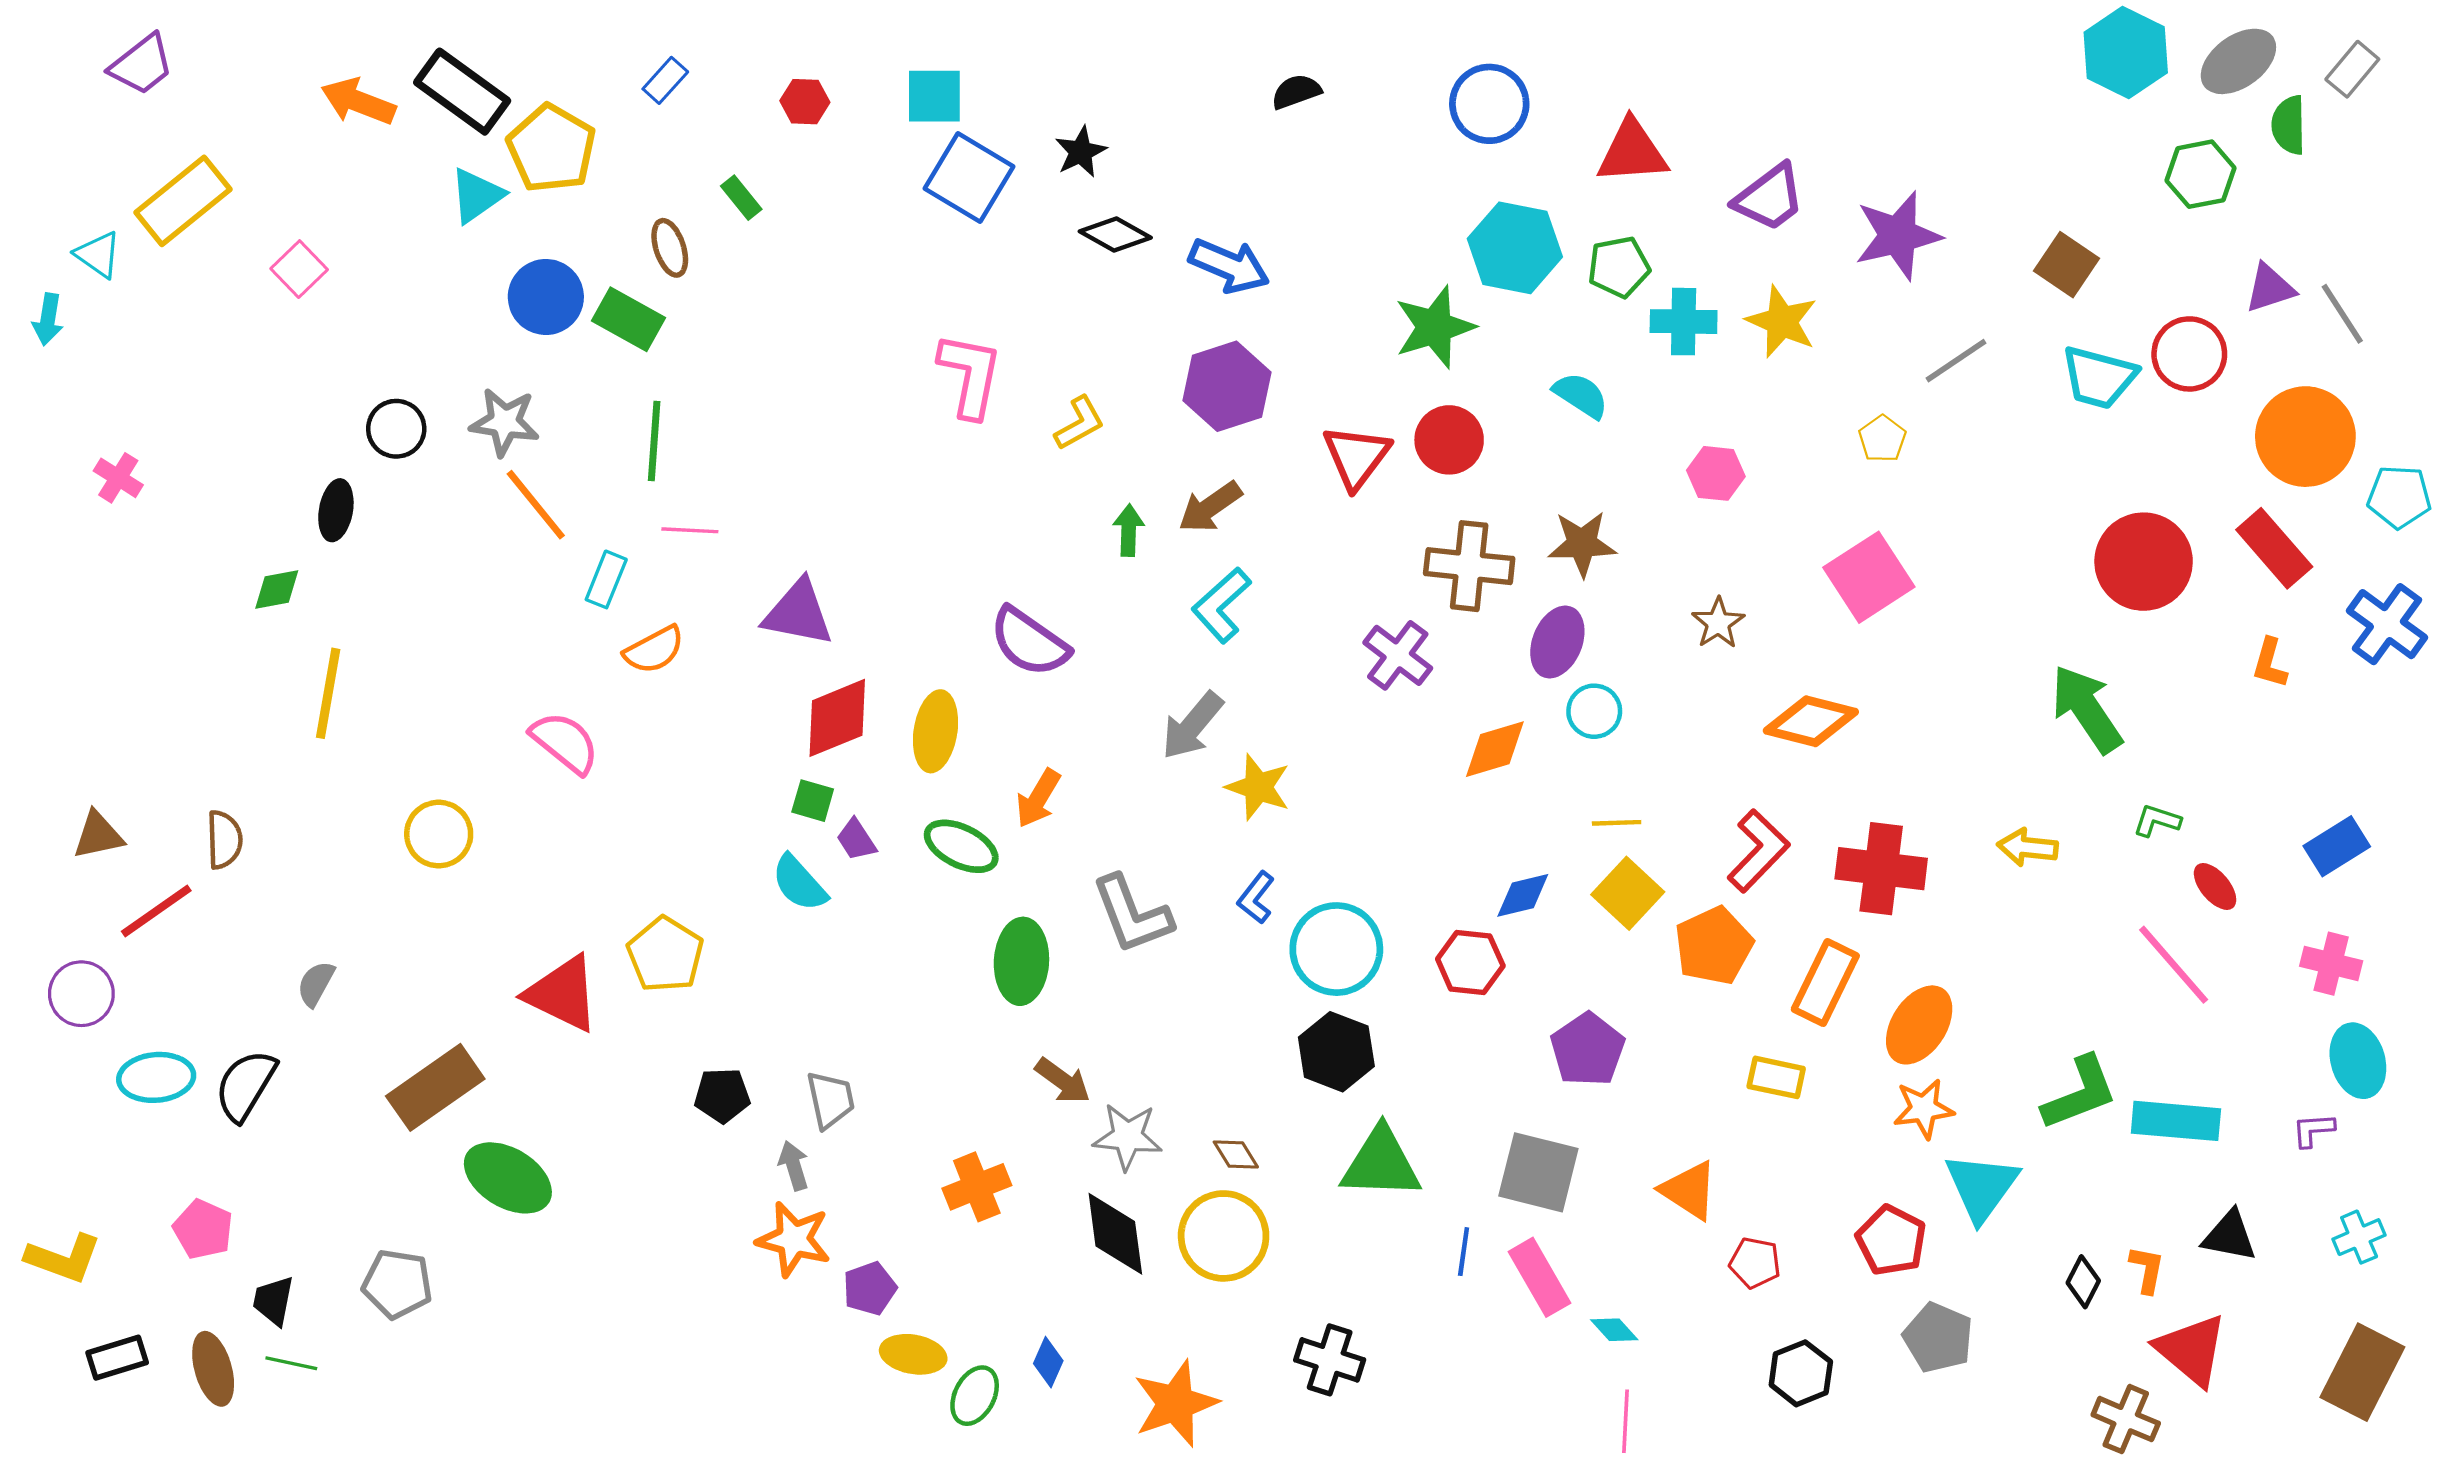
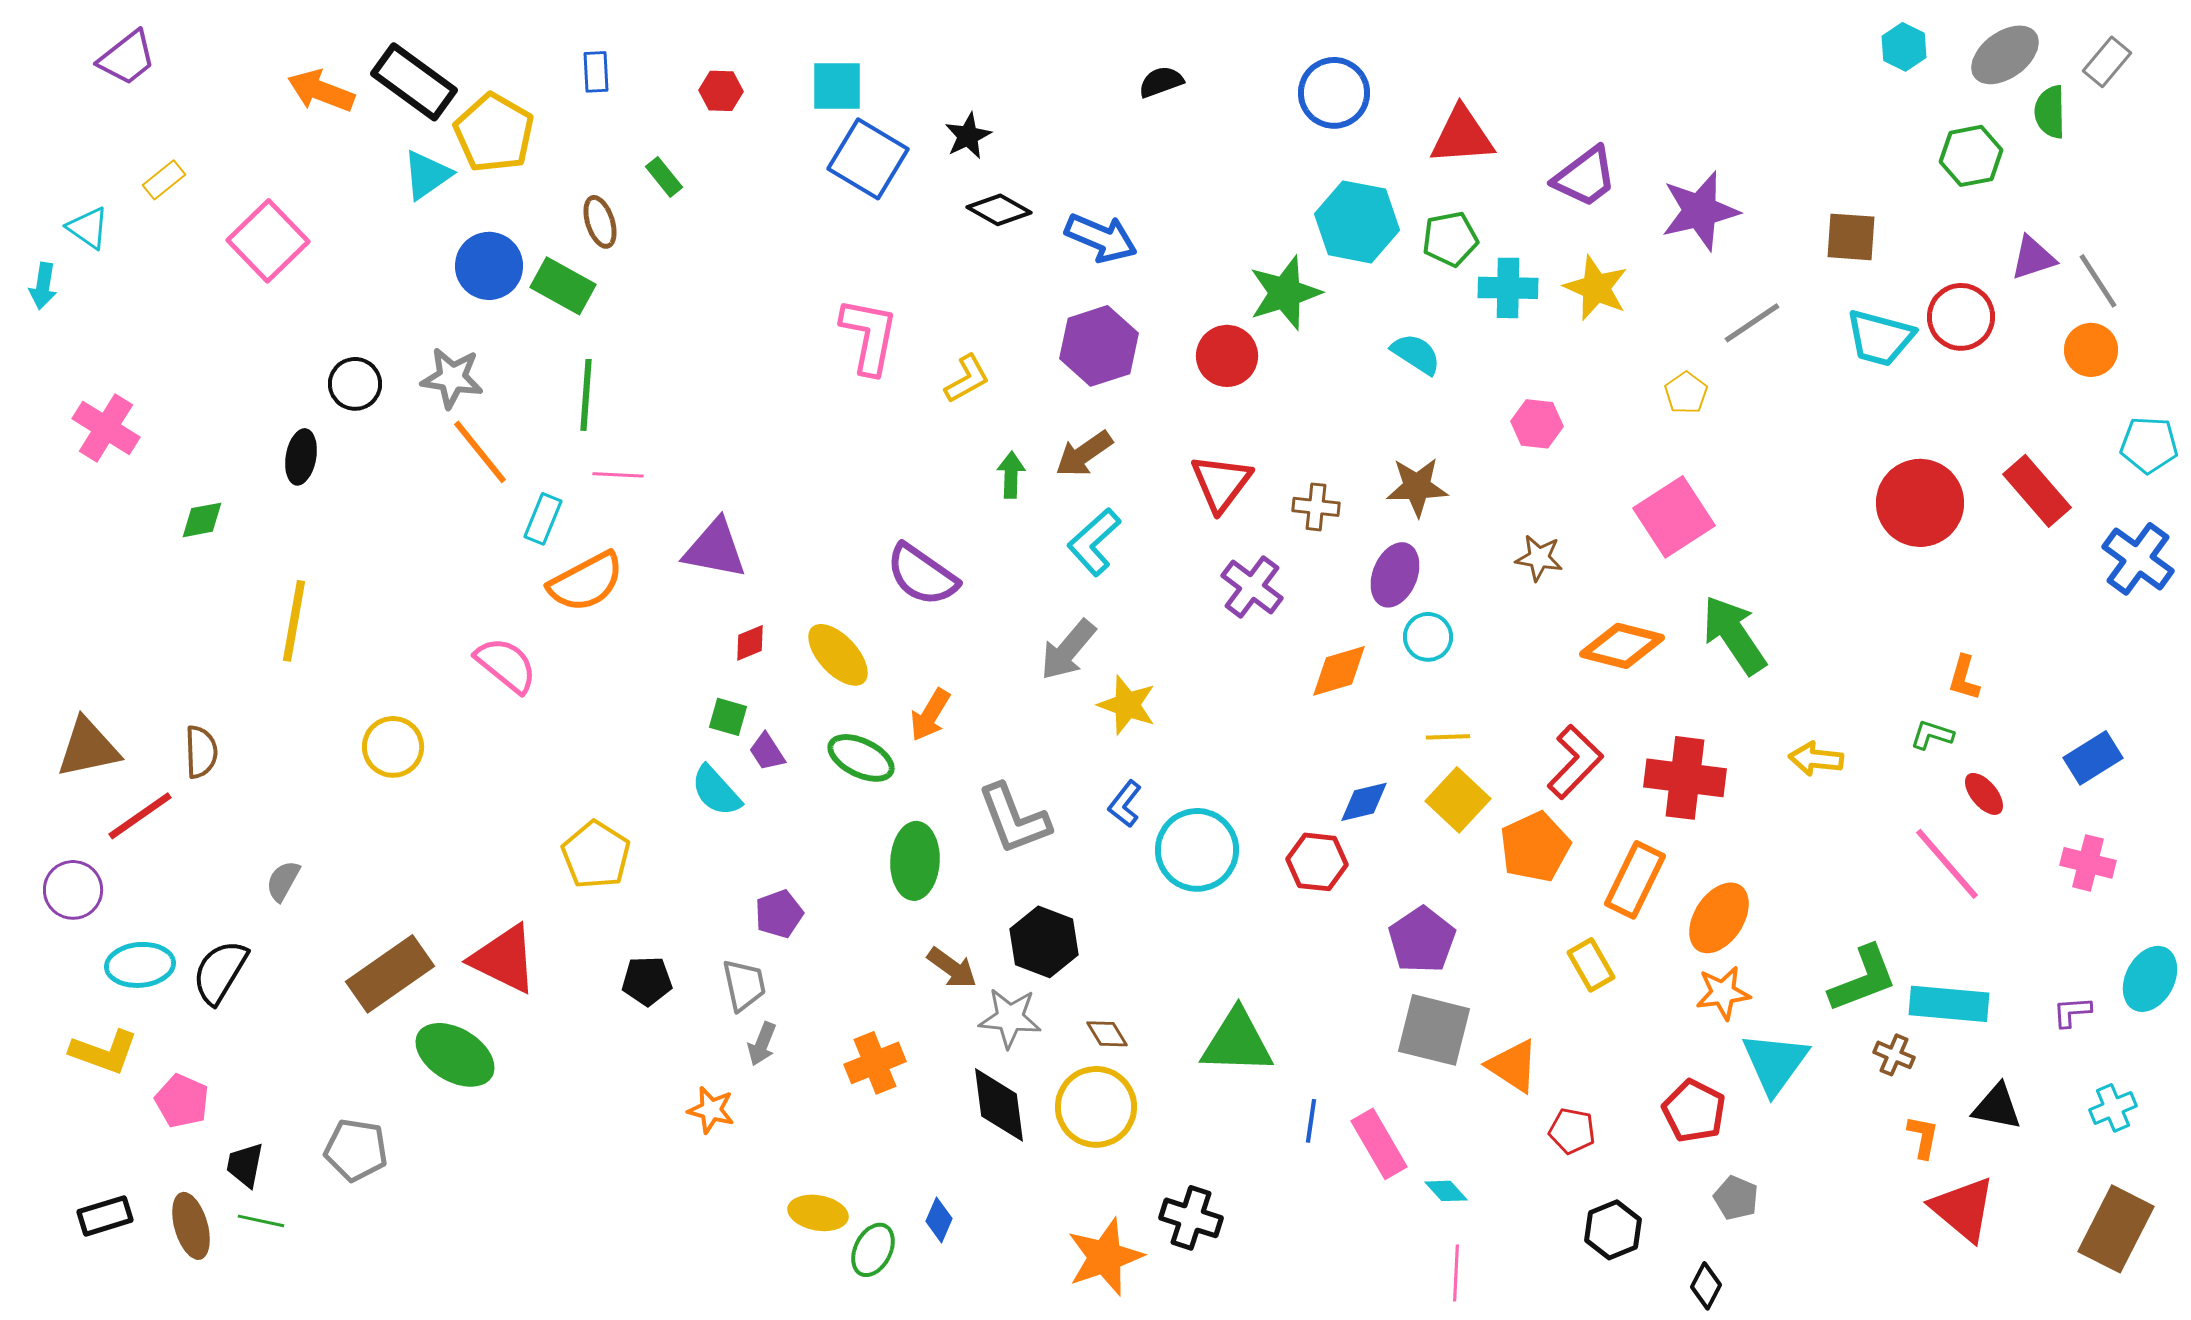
cyan hexagon: (2126, 52) -> (1904, 47), size x0.6
blue rectangle: (665, 80) -> (596, 72), turned -45
yellow rectangle: (183, 201) -> (164, 180), size x0.5
brown square: (2067, 265) -> (1851, 237), turned -30
pink square: (299, 269) -> (268, 241), size x1.6
orange circle: (2305, 437) -> (2091, 350), moved, size x0.6
red circle: (1449, 440) -> (1227, 356), moved
red triangle: (1356, 457) -> (1221, 483), moved
pink cross: (118, 478) -> (106, 428), size x1.5
brown cross: (1469, 566) -> (1316, 507), size x0.6
green diamond: (277, 590) -> (202, 520), moved
brown star: (1718, 623) -> (1539, 558), turned -30
orange semicircle: (654, 650) -> (586, 582), size x1.4
orange L-shape: (2270, 663) -> (1964, 678), moved
green arrow: (2087, 709) -> (1734, 635), moved
red diamond: (837, 718) -> (750, 643), size x0.5
yellow ellipse: (936, 731) -> (838, 655), turned -52
brown triangle: (98, 835) -> (88, 748), size x1.4
red triangle: (563, 994) -> (504, 959), moved
black hexagon: (1336, 1052) -> (1044, 942), moved
cyan ellipse: (2358, 1061) -> (2150, 979), moved, turned 44
yellow rectangle: (1776, 1077) -> (1591, 965), turned 48
gray arrow: (794, 1166) -> (762, 1044), moved, turned -141
gray square: (1538, 1172) -> (1434, 1030), moved
orange star: (794, 1239) -> (711, 1110), size x0.7
yellow L-shape: (64, 1258) -> (104, 1052), moved
black diamond: (2083, 1282) -> (1706, 1286), moved
purple pentagon: (870, 1288) -> (779, 914), moved
gray pentagon: (1938, 1338) -> (1736, 1198), size x0.7
orange star: (1176, 1403) -> (1105, 1257), moved
brown cross: (2126, 1419) -> (1894, 1055), moved, size x0.7

